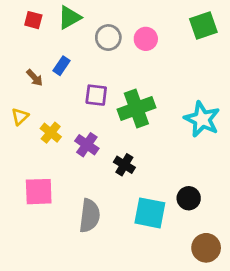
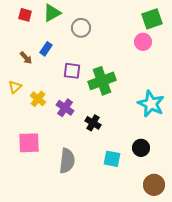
pink circle: (146, 39) -> (143, 42), moved
cyan star: (202, 119) -> (151, 104), moved
cyan square: (150, 213) -> (112, 159), size x0.7

